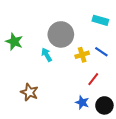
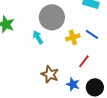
brown star: (29, 92) -> (50, 74), moved

